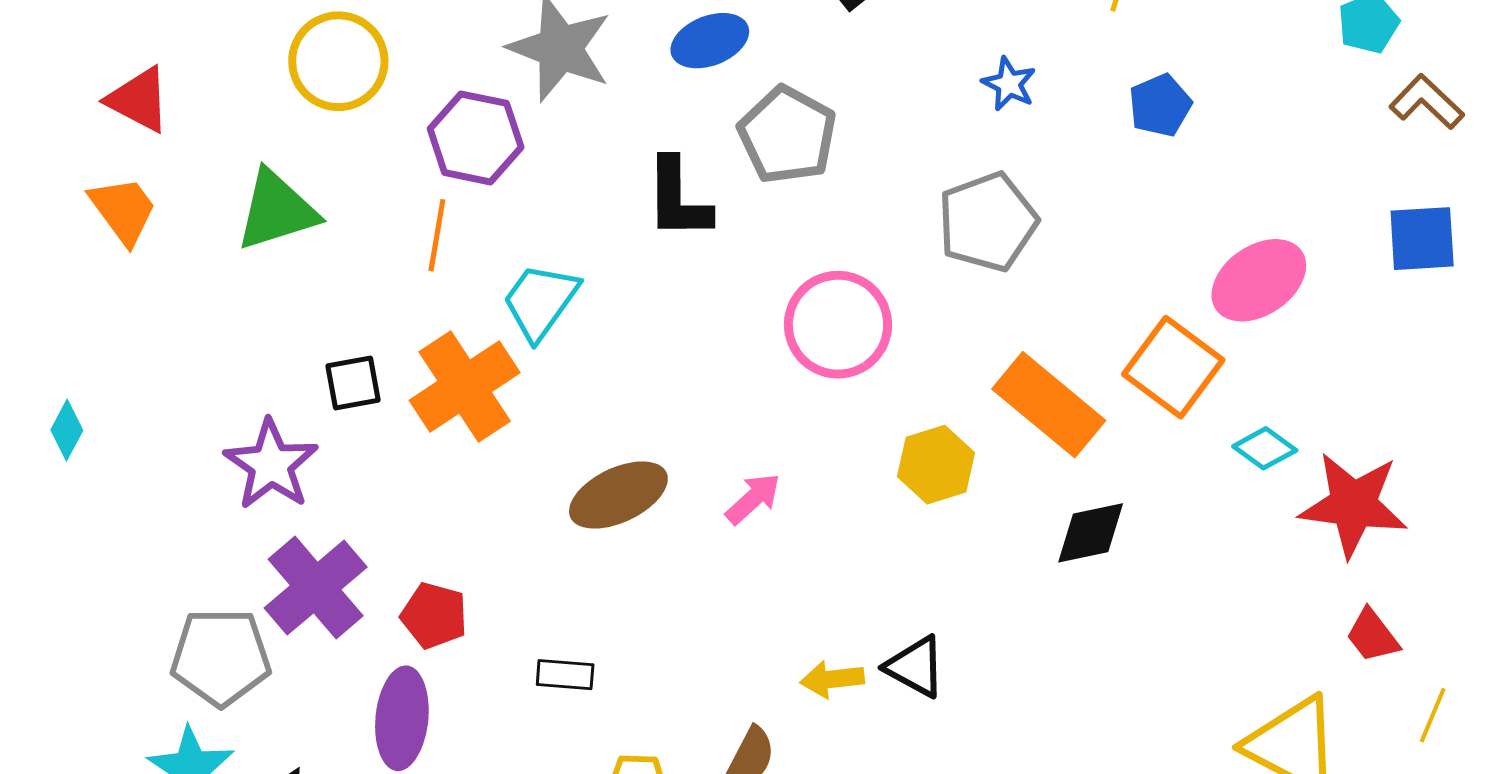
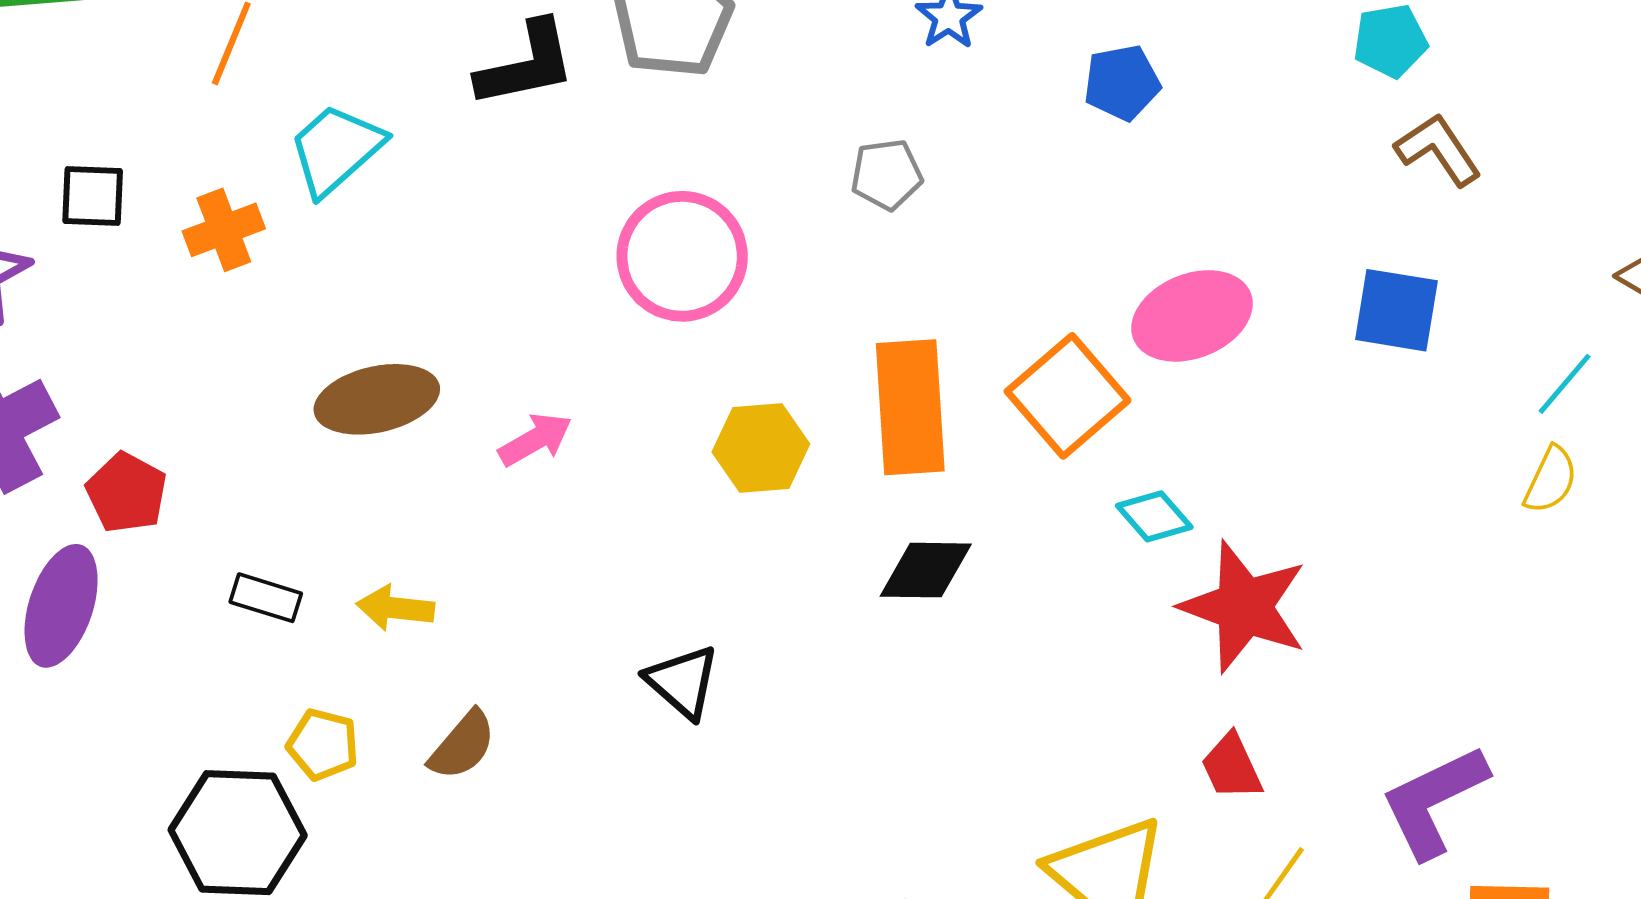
black L-shape: (678, 199) -> (526, 64), turned -114
gray pentagon: (988, 222) -> (887, 175), size x0.6
orange cross: (465, 386) -> (224, 230), size x0.6
orange rectangle: (1049, 405) -> (910, 407), turned 34
yellow arrow: (832, 679) -> (395, 608), moved

